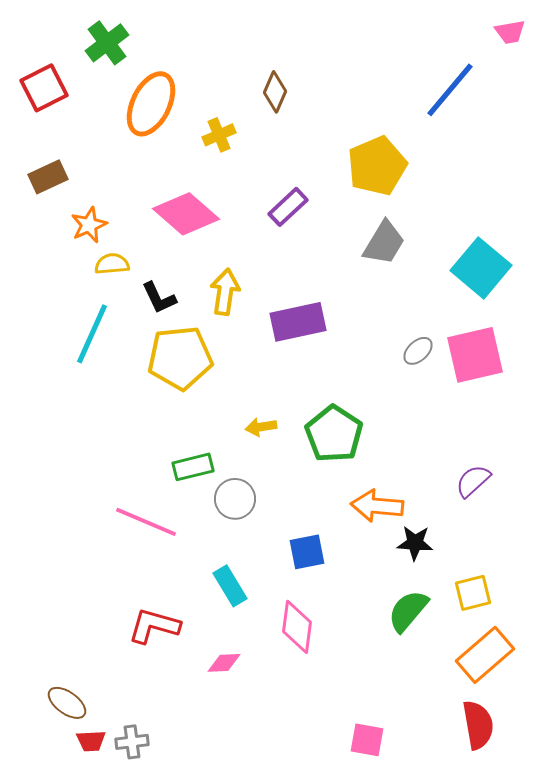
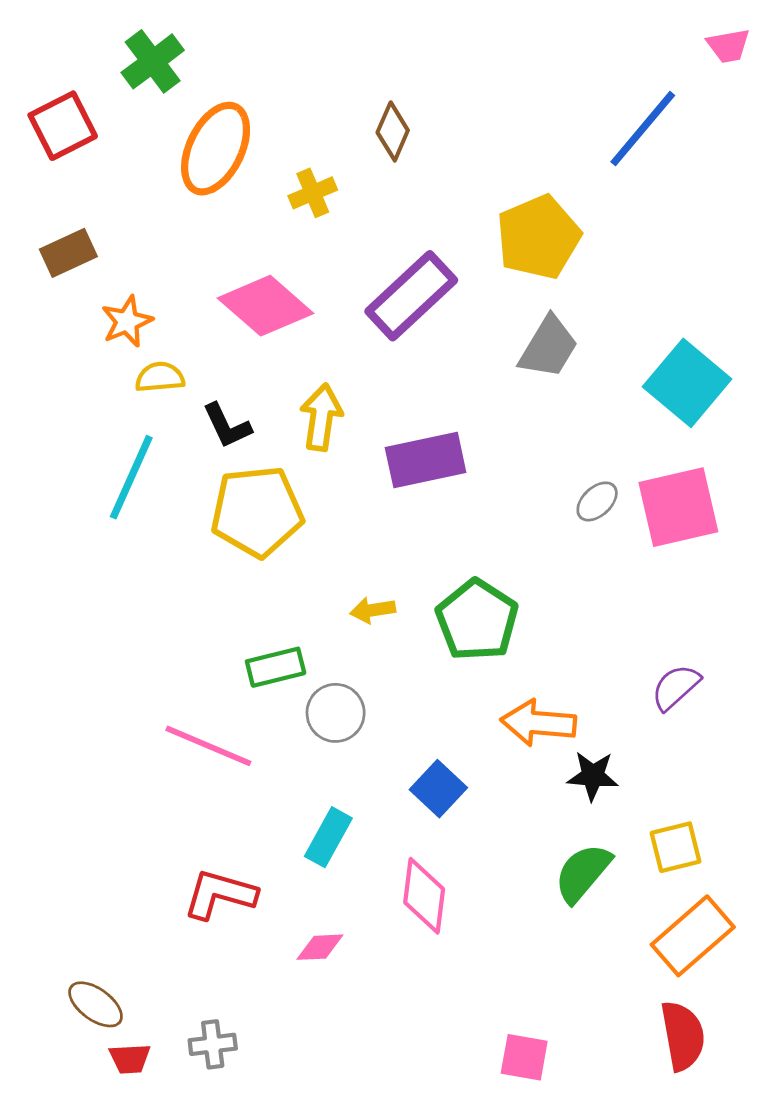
purple rectangle: (288, 207) -> (411, 296), size x1.6
blue square: (307, 552) -> (438, 789), turned -36
cyan rectangle: (230, 586) -> (328, 837), turned 60
gray cross: (132, 742) -> (213, 1044), moved

